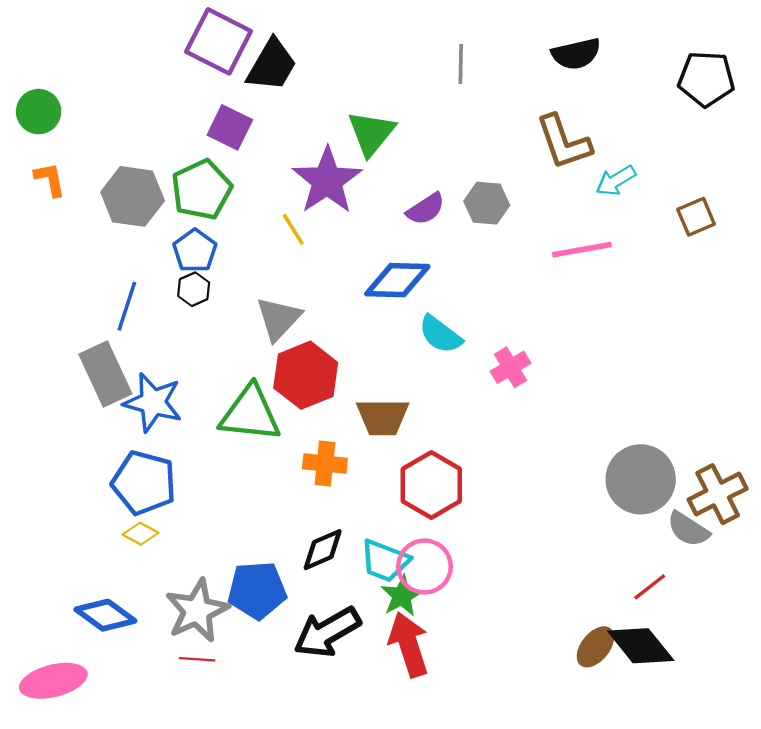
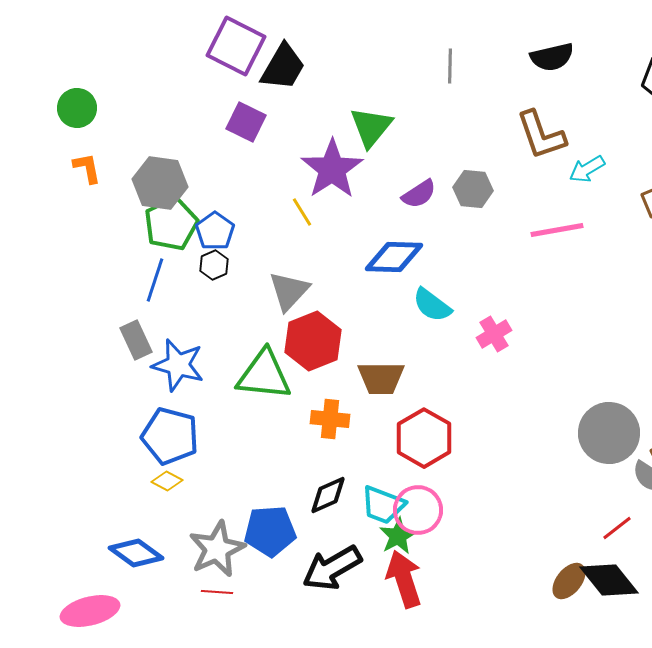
green pentagon: (202, 190) -> (171, 224), moved
gray rectangle: (105, 374) -> (136, 340), size x0.7

